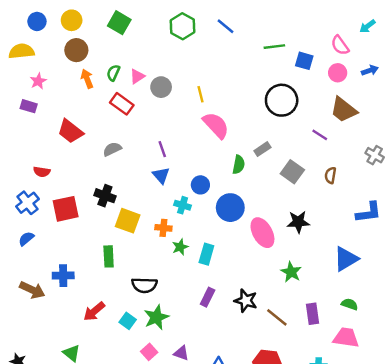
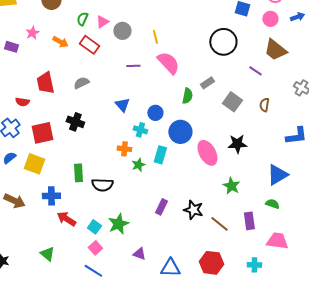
orange arrow: (87, 79) -> (60, 42), moved, turned 140
pink star: (38, 81) -> (32, 33), moved
red trapezoid: (70, 131) -> (45, 83), moved, turned 40
purple line: (162, 149) -> (133, 66), moved, turned -72
yellow square: (128, 221) -> (34, 164), moved
cyan rectangle: (206, 254) -> (160, 155), moved
blue cross: (63, 276) -> (51, 196), moved
black semicircle: (144, 285) -> (102, 185), moved
green semicircle: (350, 304) -> (272, 204), moved
red arrow: (94, 311) -> (66, 219), turned 72
pink square: (149, 352) -> (95, 248), moved

